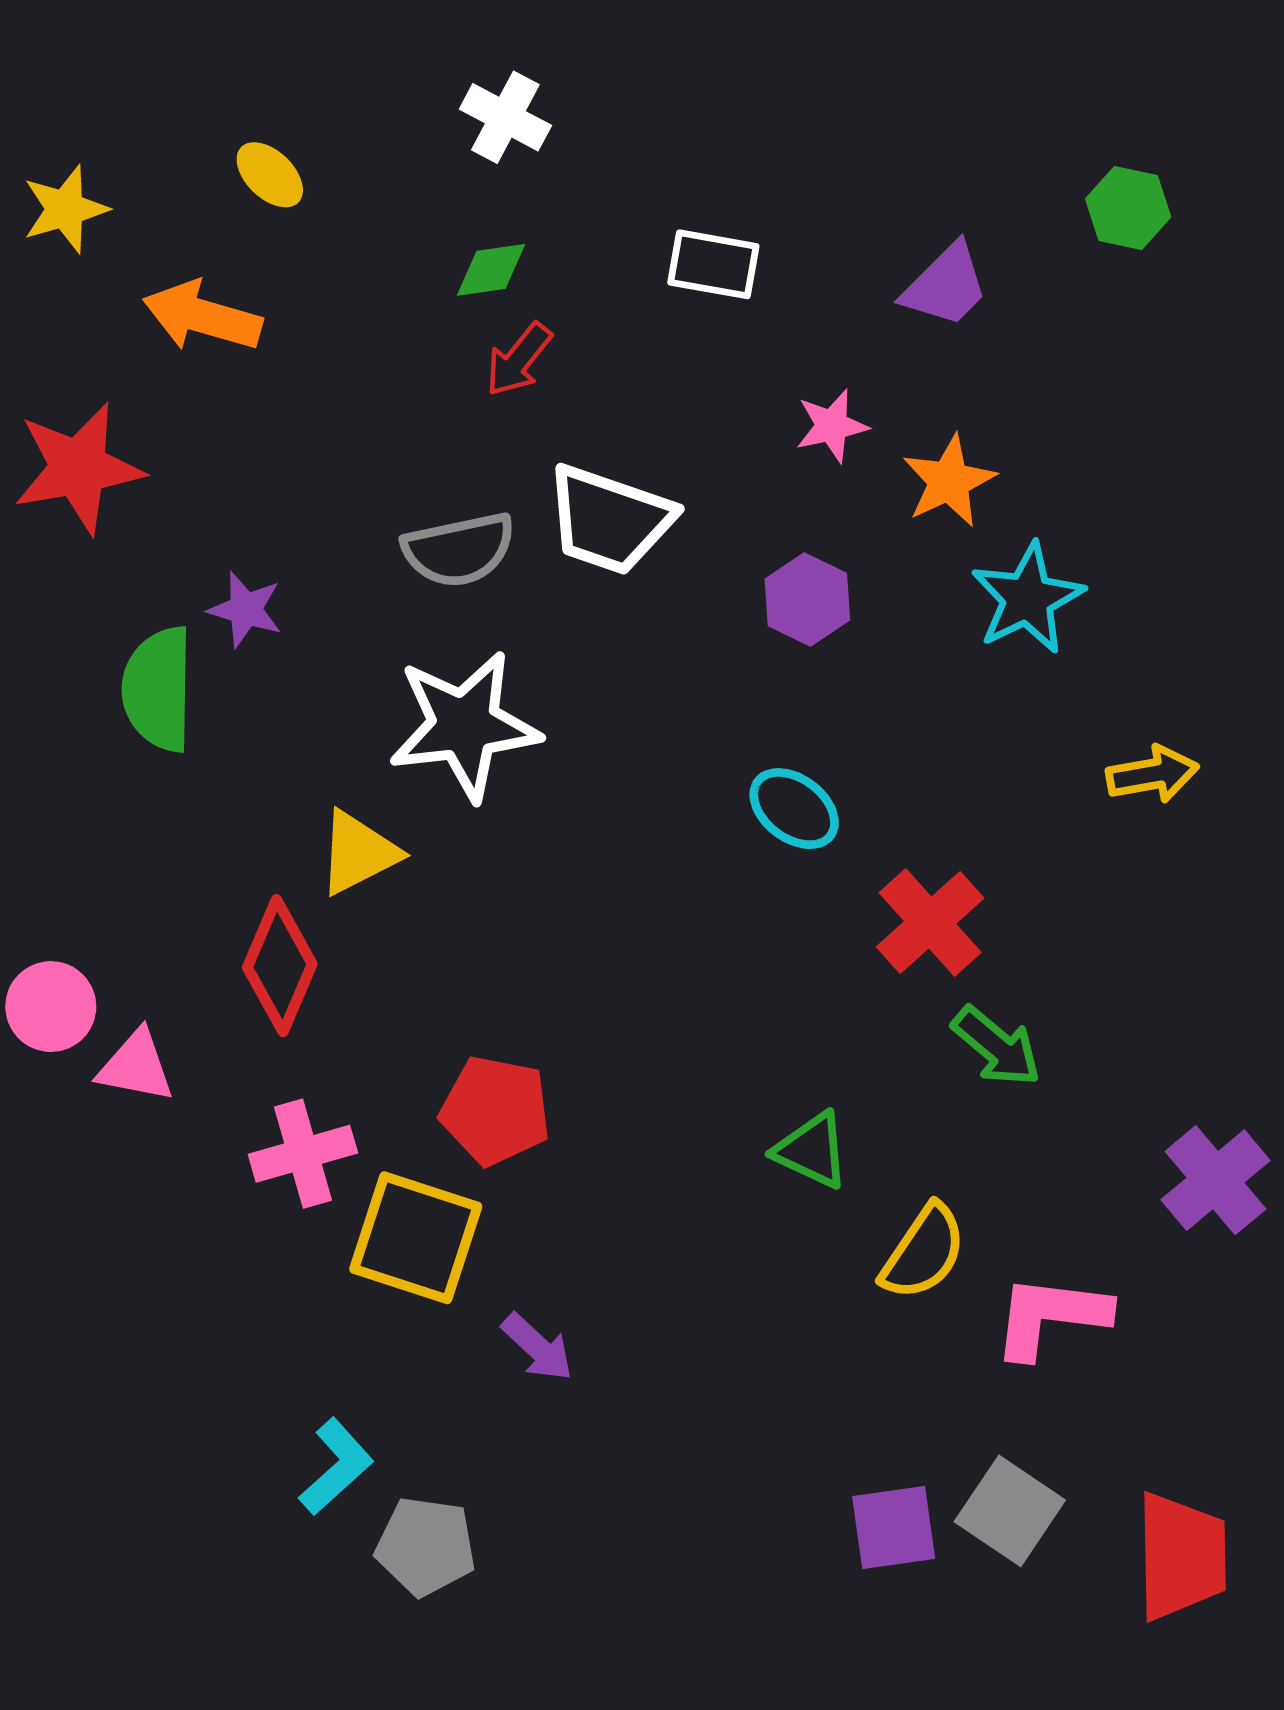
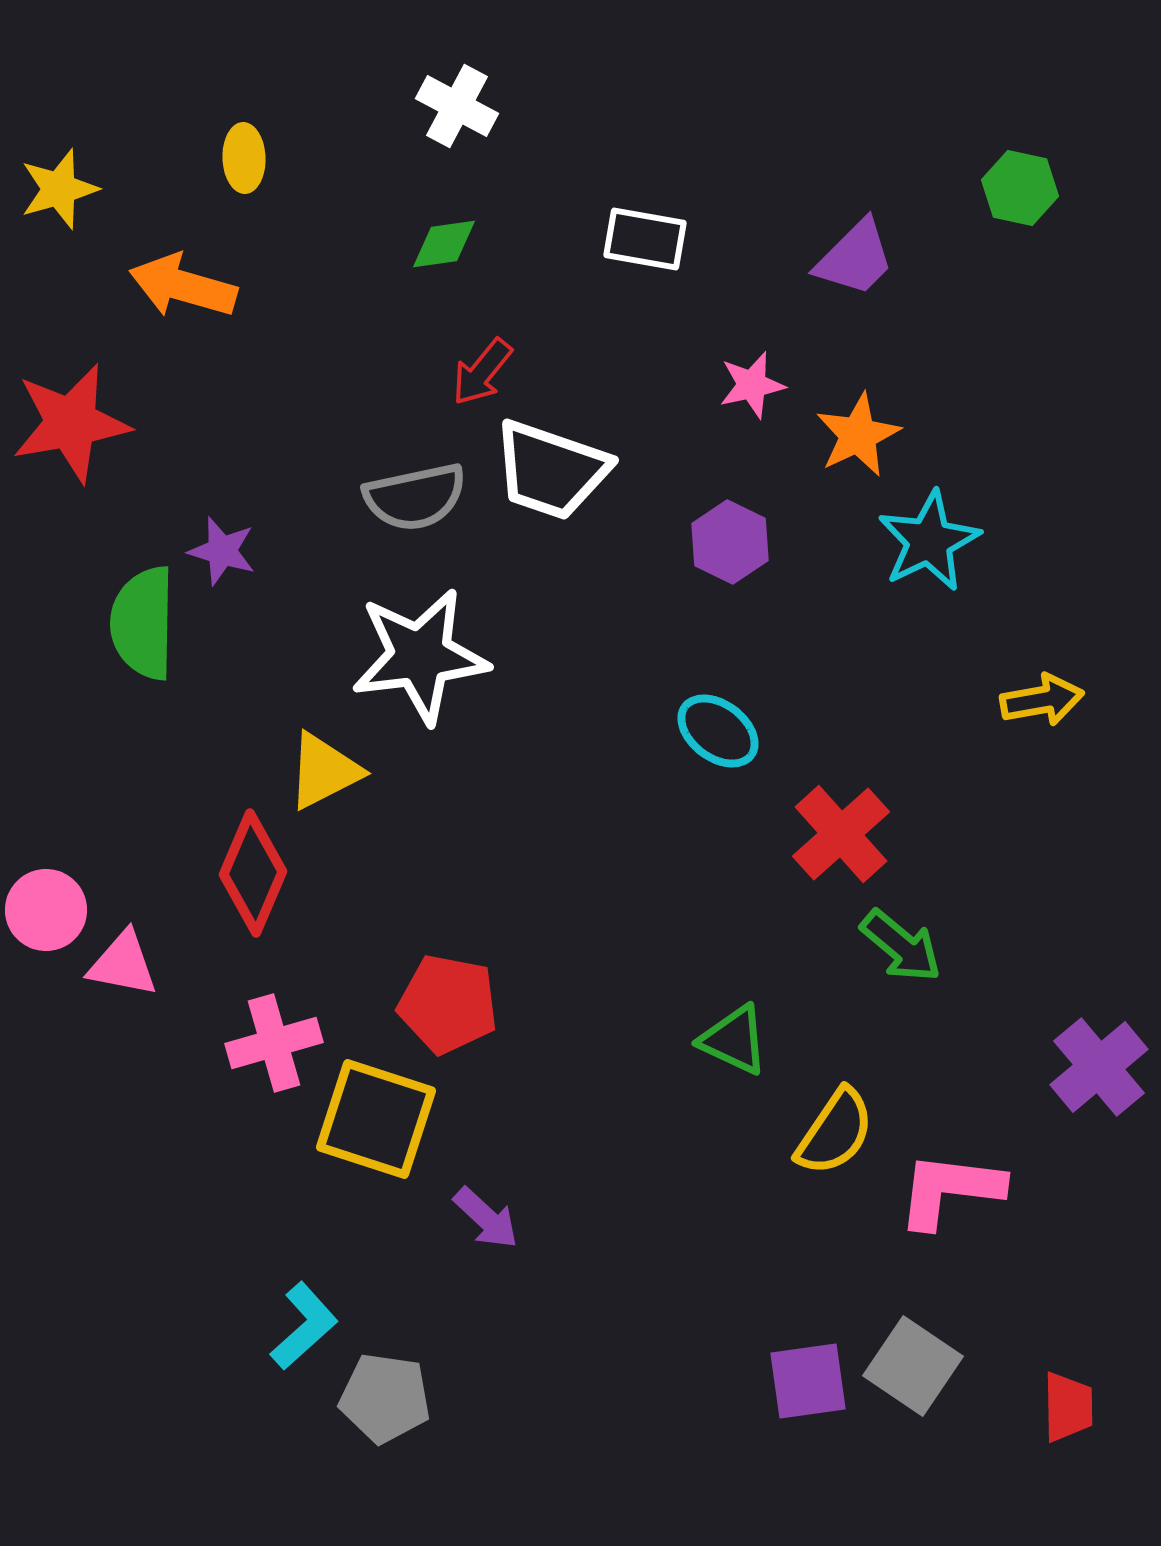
yellow ellipse: (270, 175) -> (244, 158), turned 44
red arrow: (519, 359) -> (482, 372), moved
red trapezoid: (1181, 1556) -> (1068, 1407), size x0.6

